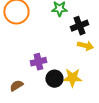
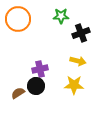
yellow arrow: (85, 46) -> (78, 61), moved
black circle: (54, 79) -> (36, 86), moved

